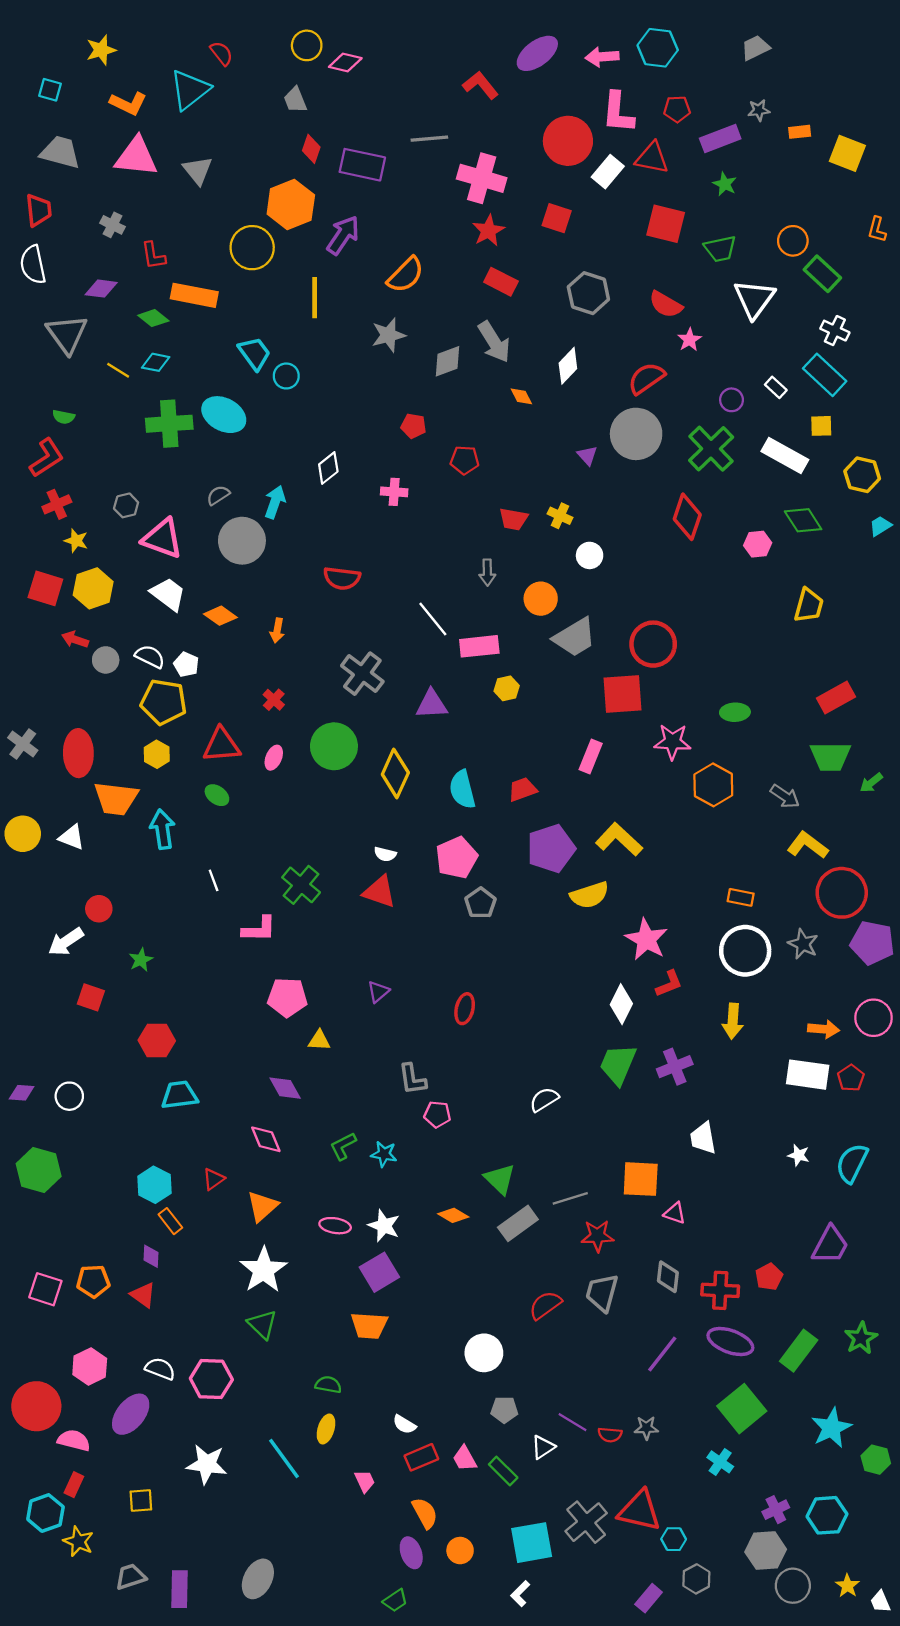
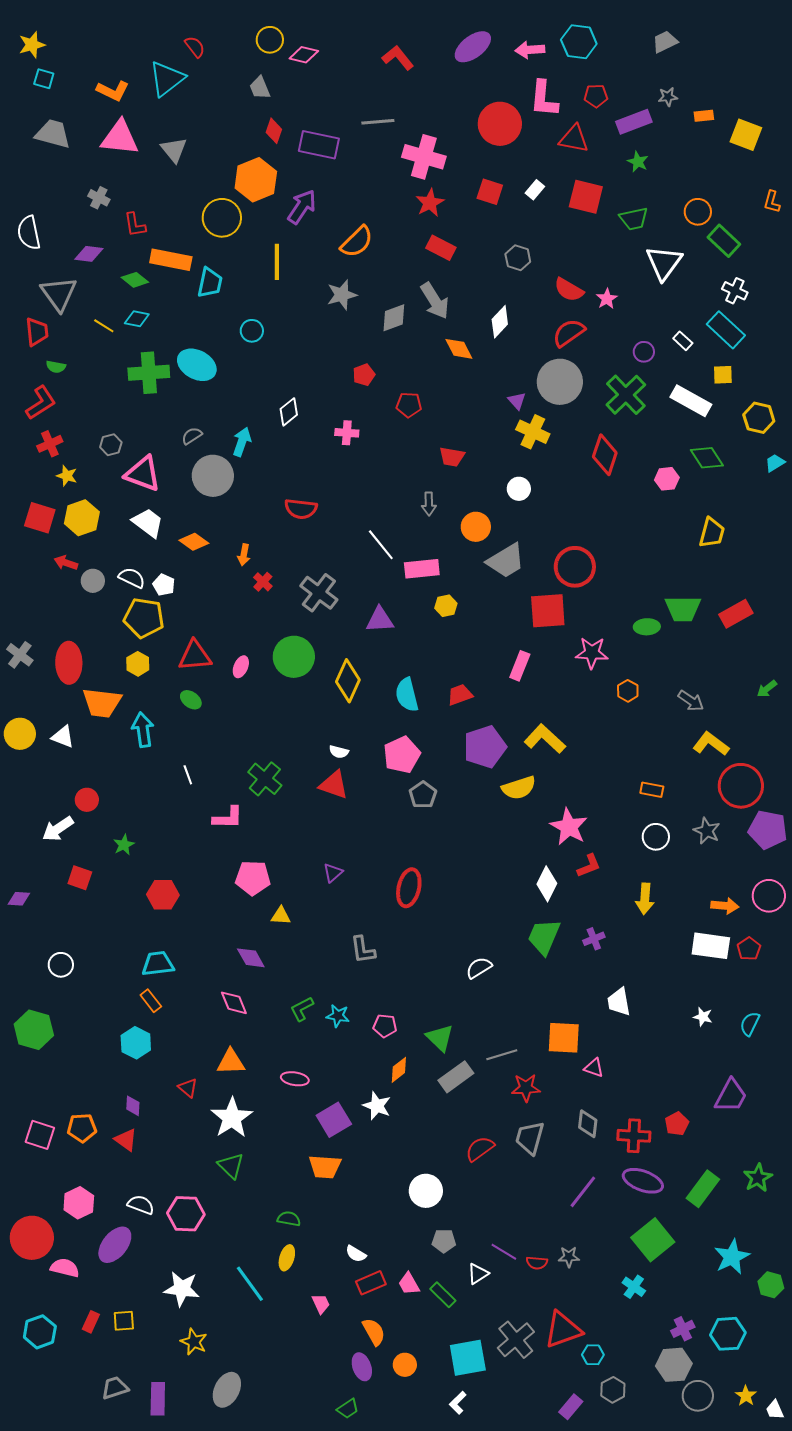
yellow star: (101, 50) -> (32, 45), moved
red L-shape: (480, 85) -> (398, 58), moved
white rectangle: (608, 172) -> (535, 190), moved, size x0.7
red trapezoid: (39, 210) -> (37, 332), moved
gray hexagon: (588, 293) -> (518, 258), size x0.7
red semicircle: (666, 304) -> (569, 290), moved
cyan trapezoid: (254, 353) -> (210, 283), moved, turned 48
orange diamond: (521, 396) -> (459, 349), size x1.4
red pentagon: (413, 426) -> (364, 375), turned -30
yellow cross: (560, 516) -> (533, 432), moved, size x1.5
red cross: (274, 700) -> (263, 582), moved
green trapezoid: (830, 757) -> (683, 609), moved
orange hexagon: (713, 785) -> (628, 691), size x0.6
white circle: (745, 951) -> (656, 837), size x0.6
red ellipse: (465, 1009) -> (409, 888), size x1.4
red hexagon: (157, 1040) -> (163, 895), moved
purple cross: (675, 1067) -> (594, 939), size x0.7
purple diamond: (22, 1093) -> (19, 899), moved
pink pentagon: (437, 1114) -> (385, 1026), moved
cyan semicircle: (852, 1163) -> (750, 1024), size x0.7
red triangle: (214, 1179) -> (188, 1088), moved, turned -45
orange triangle: (262, 1206) -> (231, 1062), turned 40
orange diamond: (453, 1215) -> (399, 1070), turned -68
orange rectangle: (170, 1221) -> (151, 1001), moved
white star: (384, 1226) -> (377, 1106), moved
red rectangle: (74, 1485) -> (91, 1322), moved
red triangle: (640, 1511) -> (563, 1330), turned -33
yellow star: (78, 1541) -> (194, 1342), moved

